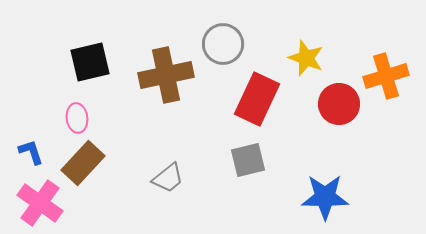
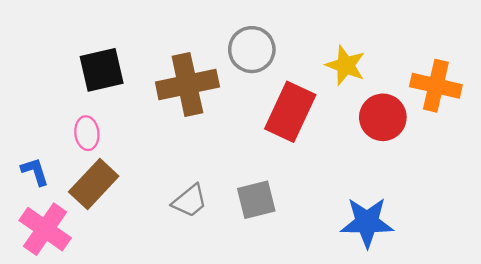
orange cross: (386, 76) -> (436, 86), turned 30
gray square: (248, 160) -> (256, 200), moved

